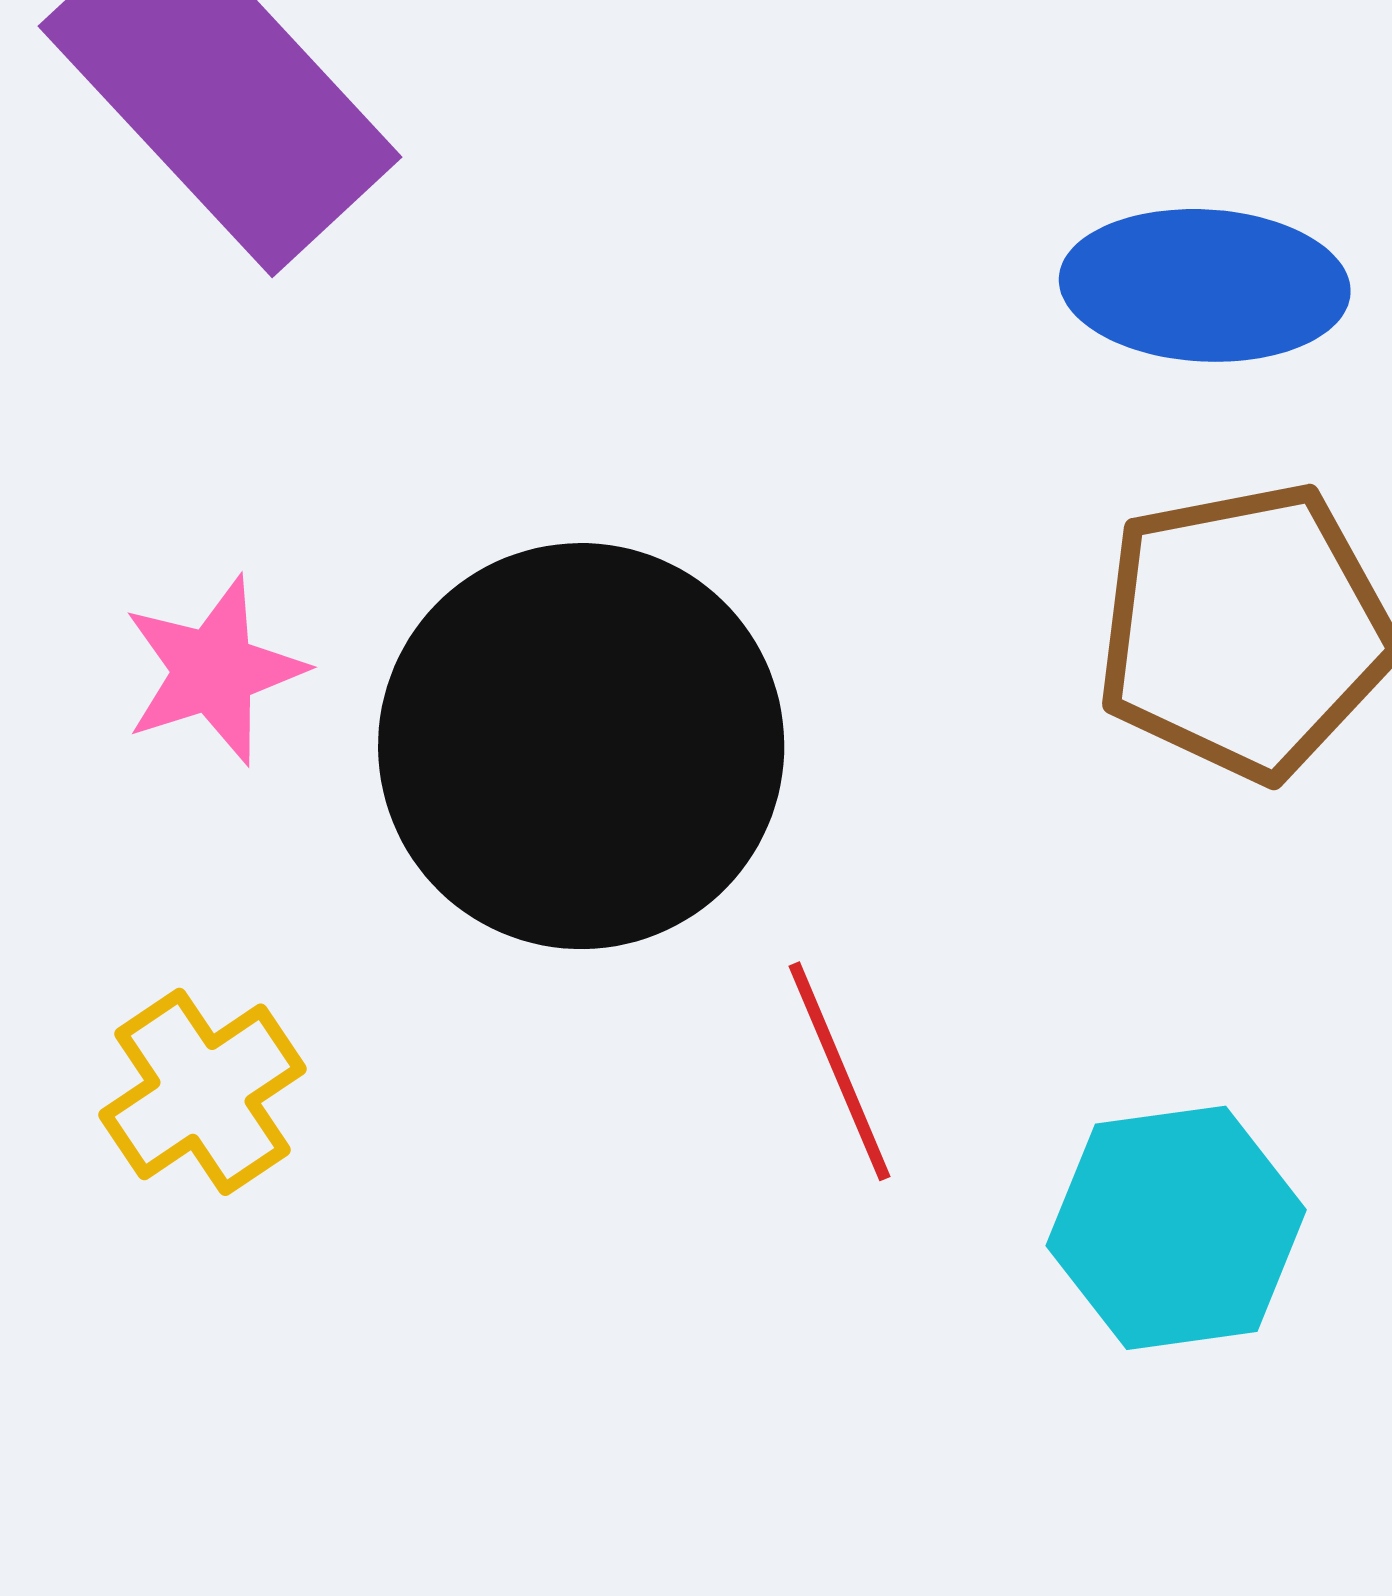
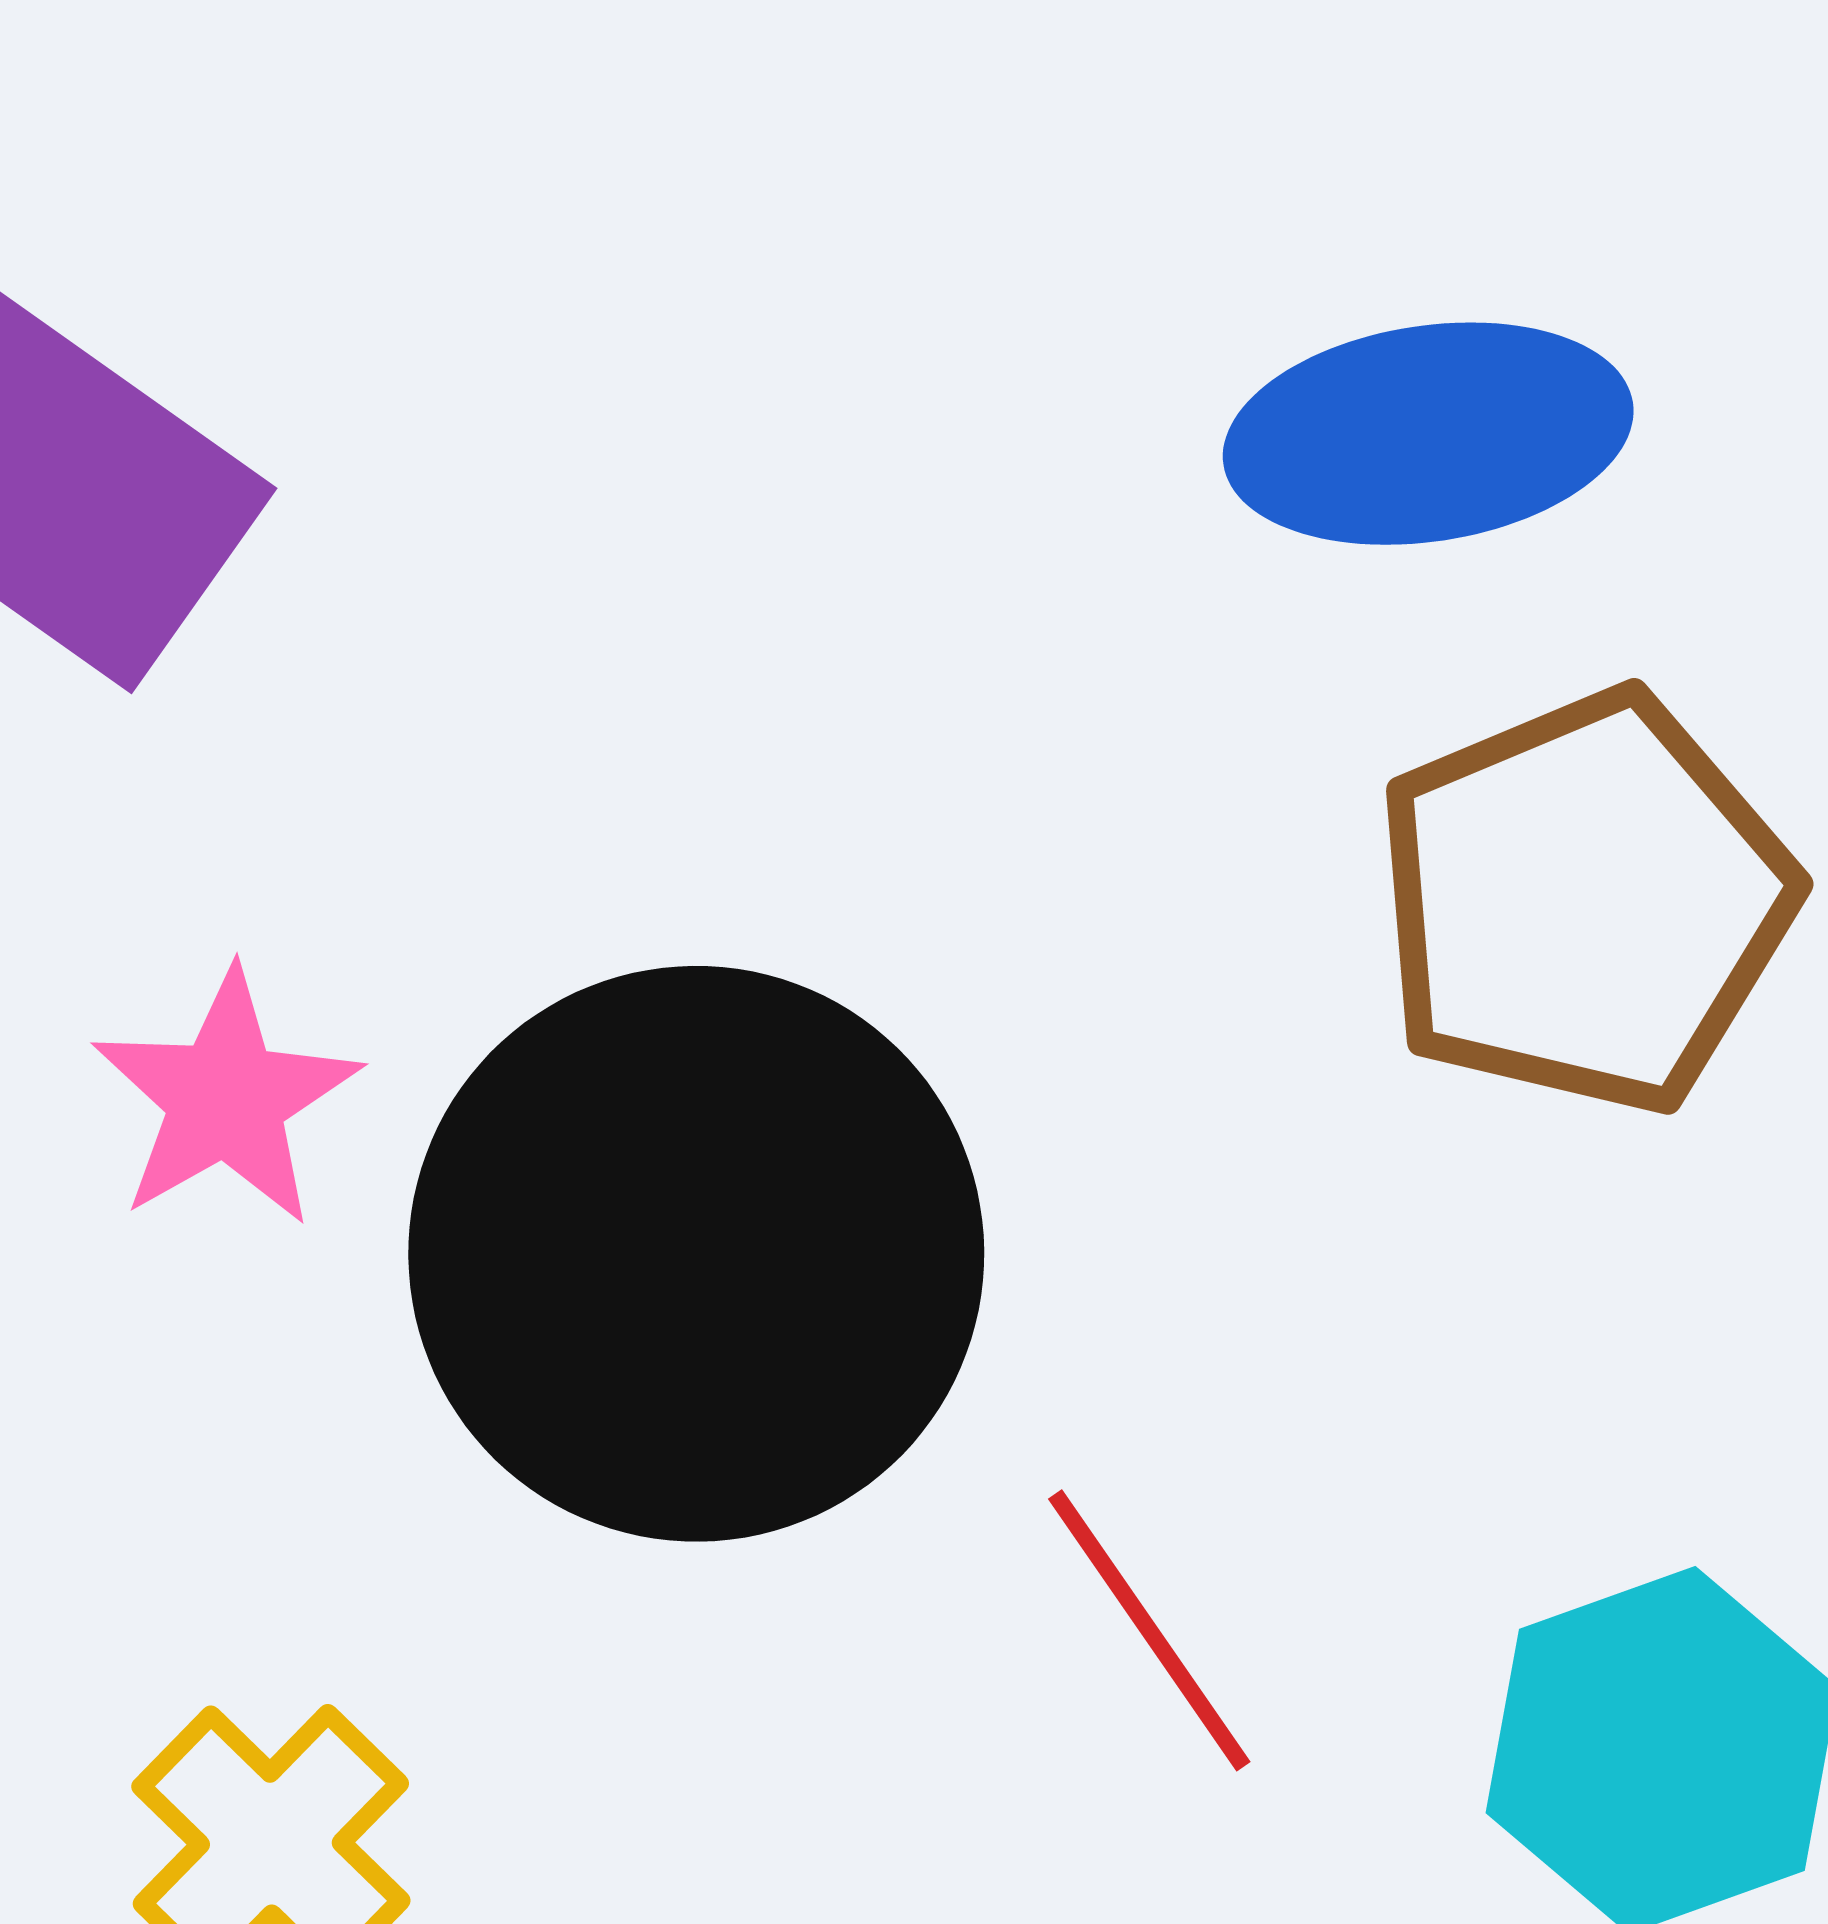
pink star: (214, 671) -> (226, 1098), moved

